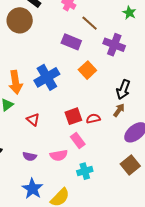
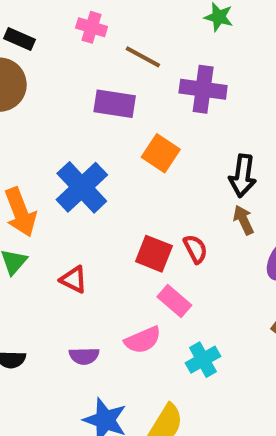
brown arrow: (119, 110) -> (243, 220), turned -48
red square: (73, 116) -> (154, 254), turned -36
red semicircle: (93, 118) -> (195, 249), turned 88

